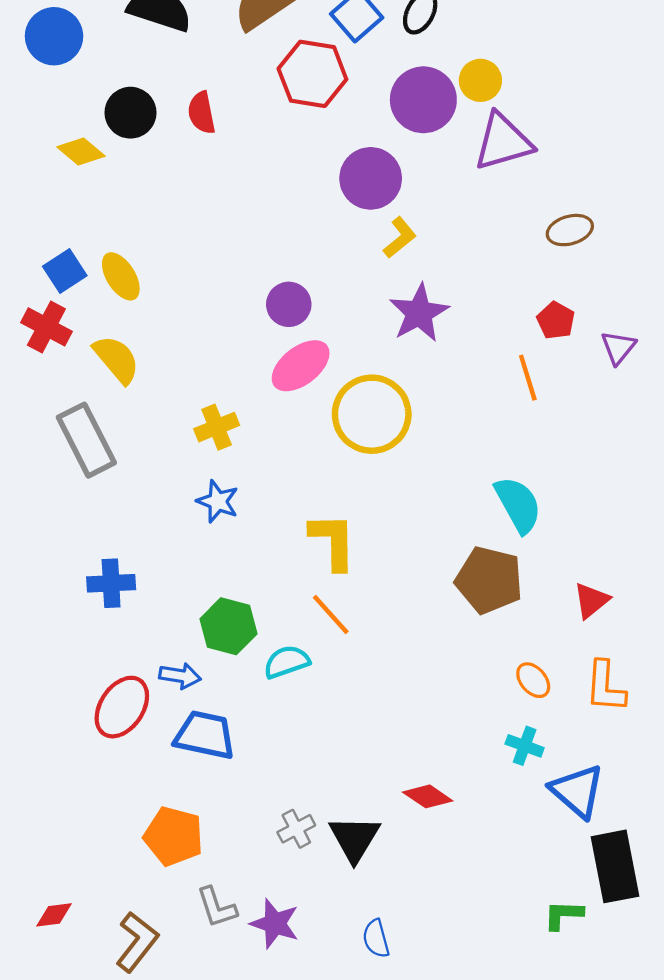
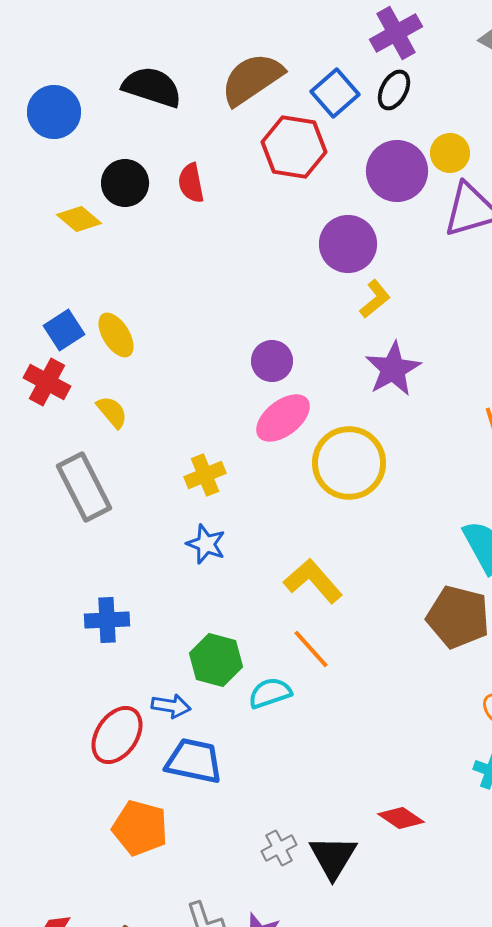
yellow semicircle: (116, 359) -> (112, 412), size x0.7
yellow L-shape: (333, 541) -> (313, 581), turned -40
orange pentagon: (174, 836) -> (140, 828), moved

